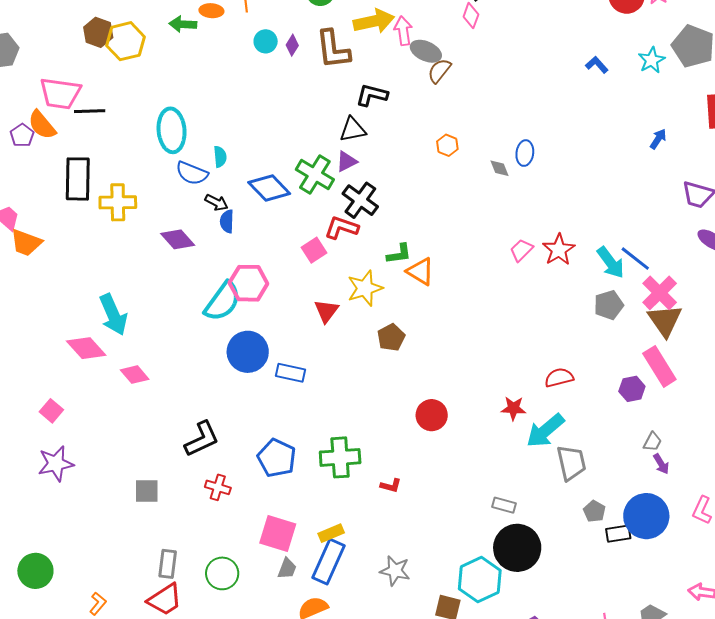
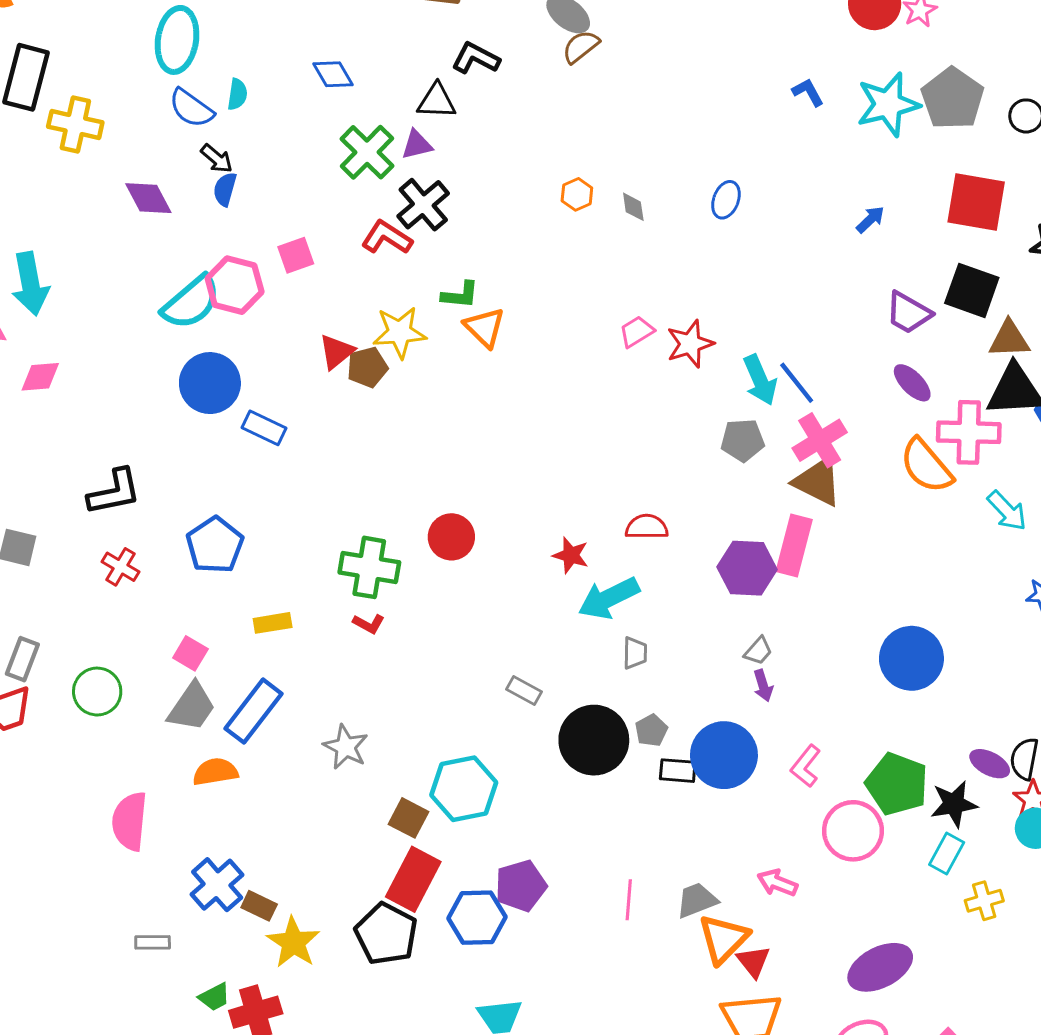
cyan star: (652, 60) -> (888, 104), size x1.6
orange hexagon: (447, 145) -> (577, 194), moved
blue ellipse: (525, 153) -> (726, 200), moved
blue diamond: (269, 188) -> (333, 74), moved, size x0.7
pink square: (314, 250) -> (296, 255), moved
brown triangle: (665, 320) -> (818, 482), turned -42
brown pentagon: (391, 337) -> (367, 367), moved
pink rectangle: (659, 366) -> (794, 545), turned 33
pink diamond: (135, 375) -> (40, 377), turned -68
purple hexagon: (632, 389) -> (747, 568), size x1.5
green cross: (340, 457) -> (369, 567), moved
gray trapezoid: (571, 463) -> (635, 653), size x0.6
pink square: (278, 533) -> (190, 653), size x0.6
yellow rectangle: (331, 533) -> (273, 623), moved
black circle: (517, 548) -> (594, 740), moved
gray trapezoid: (287, 569) -> (192, 707), size x1.6

